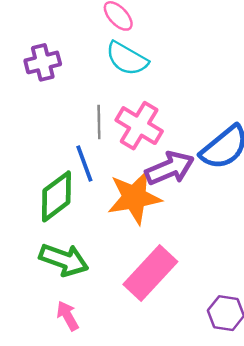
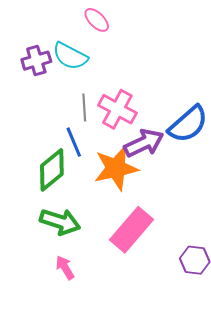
cyan semicircle: (127, 59) -> (70, 56), moved

